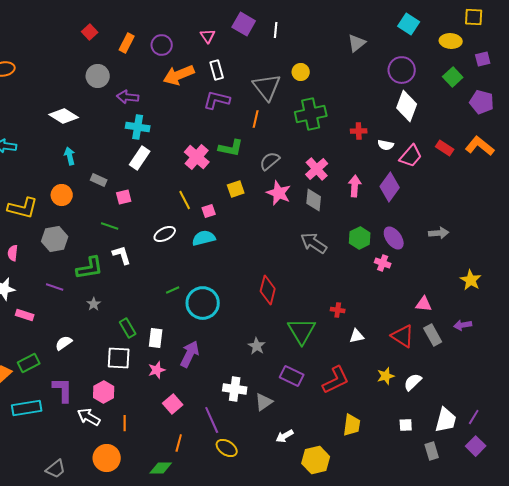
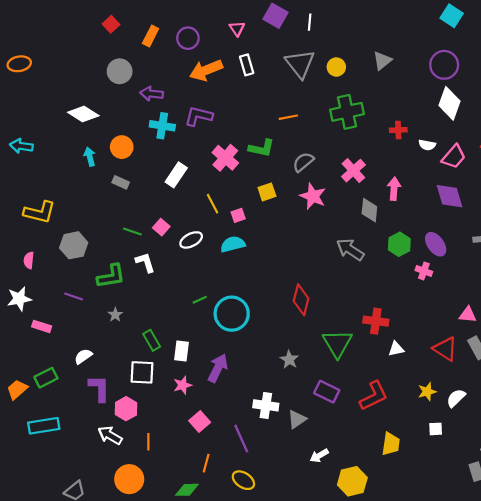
gray triangle: (357, 43) -> (382, 61), moved
gray triangle: (267, 87) -> (300, 64), moved
purple L-shape: (217, 100) -> (199, 116), moved
orange line: (256, 119) -> (288, 117), turned 66
white rectangle: (140, 158) -> (176, 175), moved
purple diamond: (390, 187) -> (450, 196), moved, turned -52
orange circle: (62, 195) -> (122, 147), moved
pink square: (124, 197) -> (161, 227), moved, turned -35
gray diamond: (314, 200) -> (369, 210), moved
red cross: (338, 310) -> (376, 321), size x1.6
purple L-shape: (63, 390) -> (99, 388), moved
white square: (406, 425) -> (436, 429), moved
yellow ellipse: (227, 448) -> (243, 480), moved

